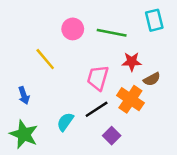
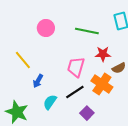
pink circle: (73, 29) -> (46, 28), moved
yellow line: (45, 59) -> (23, 60), moved
blue arrow: (24, 95) -> (38, 81), moved, turned 48

